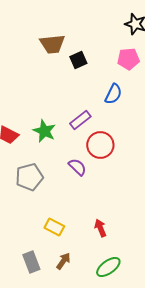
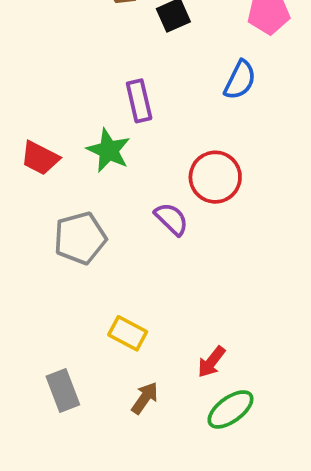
purple rectangle: (80, 120) -> (139, 101), moved, turned -65
red arrow: (100, 228) -> (211, 362), moved, turned -120
gray rectangle: (31, 262) -> (63, 390), moved

